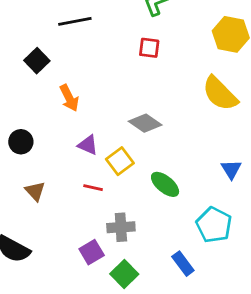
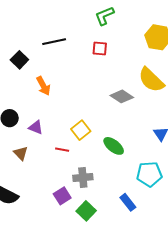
black line: (75, 21) -> (54, 42), moved
gray diamond: (145, 123) -> (122, 96), moved
purple triangle: (88, 145) -> (36, 127), moved
cyan pentagon: (214, 225) -> (149, 174), turned -30

